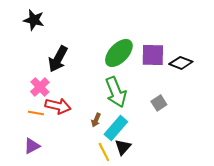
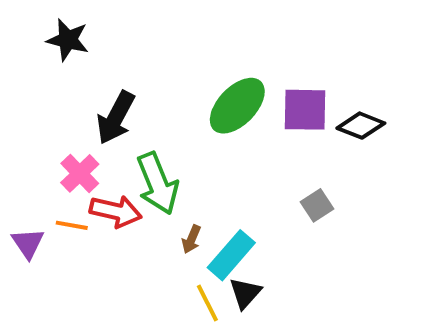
green arrow: (116, 92) -> (158, 183), moved
purple triangle: (32, 146) -> (28, 243), moved, turned -36

